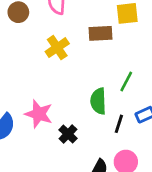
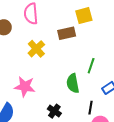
pink star: (39, 114) -> (25, 87), moved
black line: (119, 124) -> (90, 108), moved

